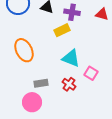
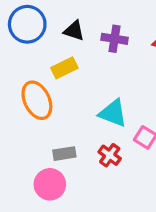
yellow rectangle: (62, 30) -> (64, 68), moved

